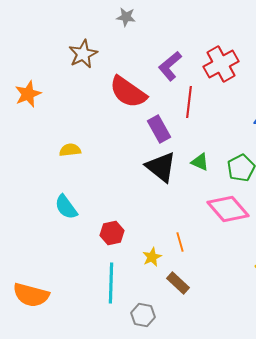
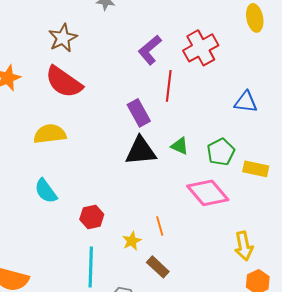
red semicircle: (128, 92) -> (64, 82), moved
yellow semicircle: (70, 150) -> (50, 134), size x1.5
black triangle: (161, 167) -> (141, 151), turned -44

